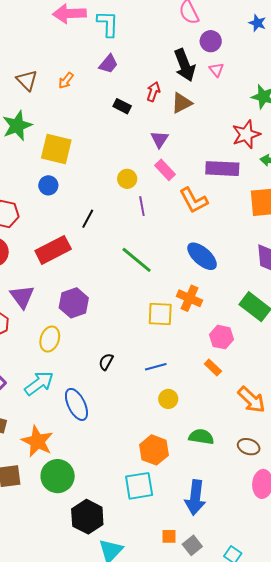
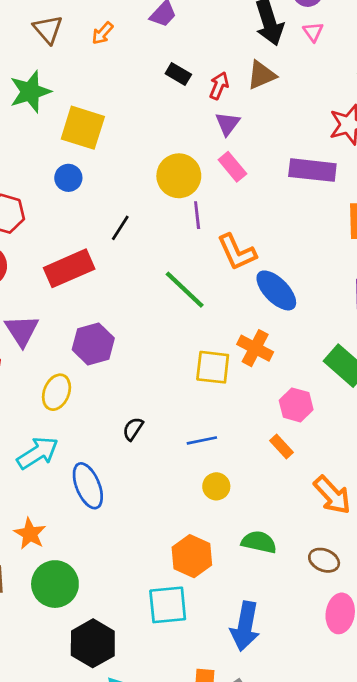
red arrow: (153, 92) -> (219, 86), moved
yellow circle: (127, 179) -> (179, 176), size x1.6
orange L-shape: (194, 200) -> (237, 252), moved
orange star: (37, 441) -> (30, 534), size x0.7

